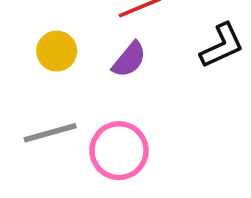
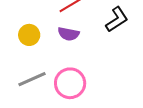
purple semicircle: (129, 60) -> (68, 34), turned 70

